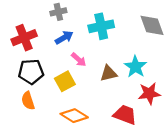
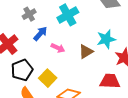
cyan star: (135, 67) -> (106, 39), turned -30
yellow square: (65, 81) -> (48, 78), moved

